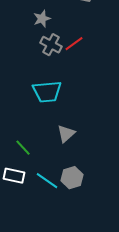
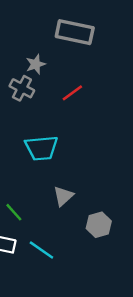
gray cross: (51, 45) -> (22, 88), moved
gray hexagon: (72, 178) -> (99, 225), moved

